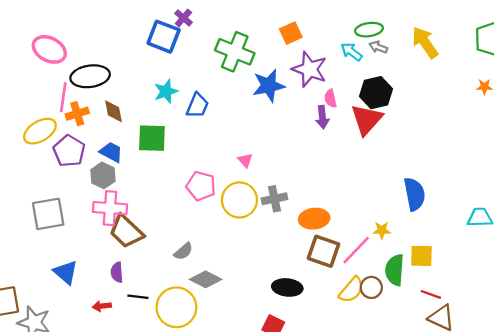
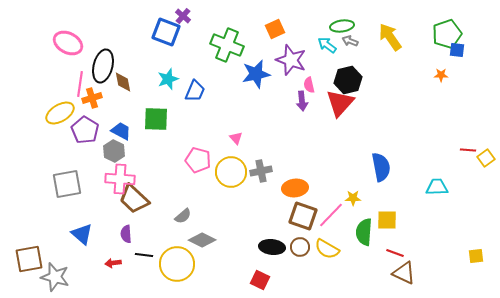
black ellipse: (90, 76) -> (103, 66), turned -68
brown diamond: (113, 111) -> (123, 82), moved
brown circle: (371, 287) -> (300, 247), moved
yellow semicircle: (351, 290) -> (327, 249), turned 80

